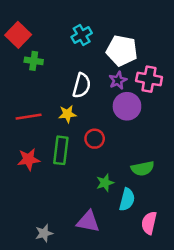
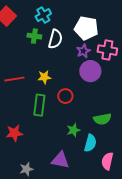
cyan cross: (82, 35) -> (43, 15), moved
green cross: (34, 61) -> (34, 36), moved
white semicircle: (82, 86) -> (55, 39), moved
red star: (29, 159) -> (14, 133), moved

